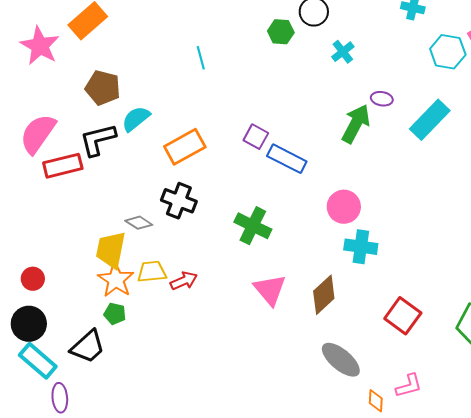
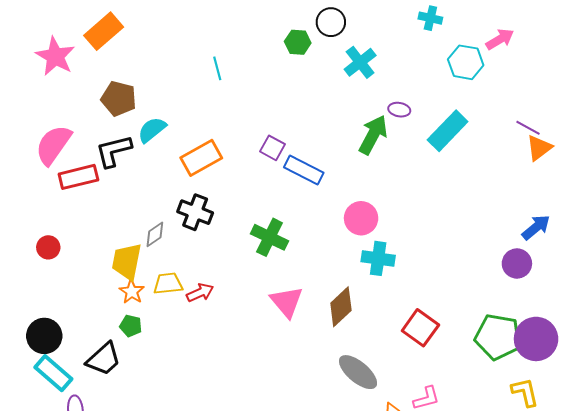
cyan cross: (343, 52) -> (360, 62), size x1.4
gray diamond: (139, 223) -> (155, 234), turned -68
red circle: (33, 279) -> (48, 247), moved
orange star: (116, 280) -> (132, 292), size x0.7

